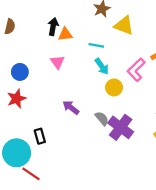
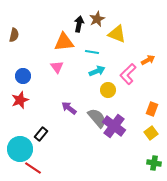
black arrow: (53, 27) -> (79, 24), moved
orange triangle: (65, 34) -> (64, 42), size x1.5
cyan arrow: (102, 66) -> (97, 71), turned -77
gray semicircle: (102, 118) -> (97, 118), size x1.5
black rectangle: (40, 136) -> (41, 134), turned 56

